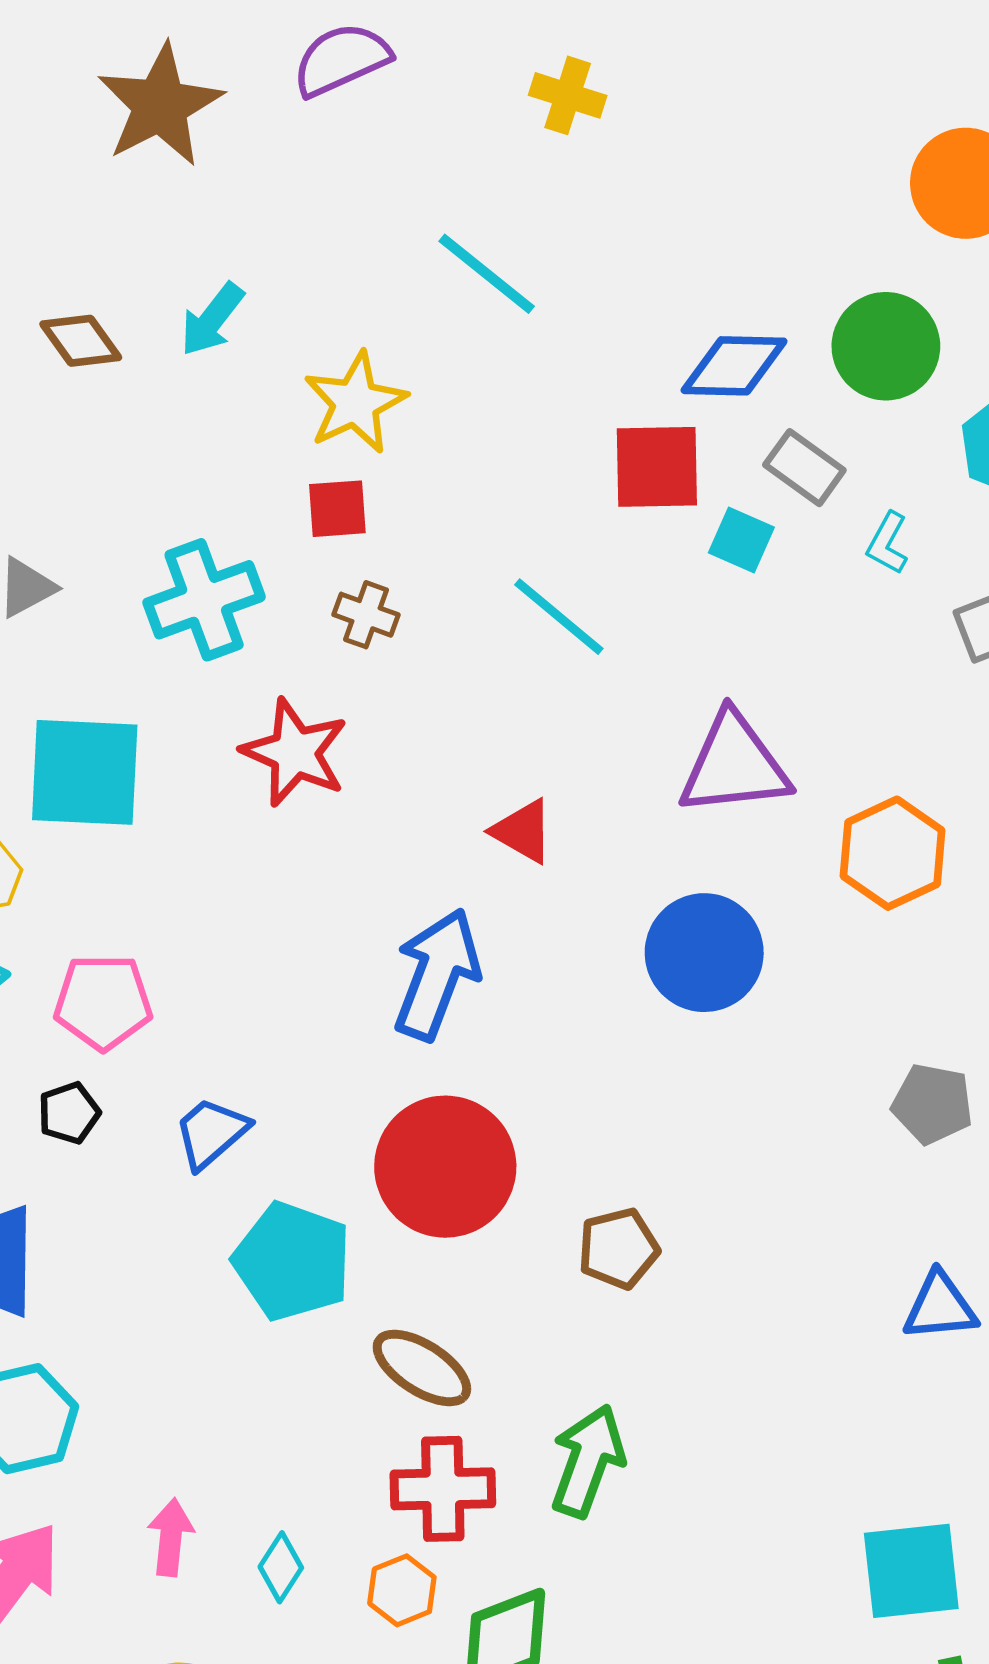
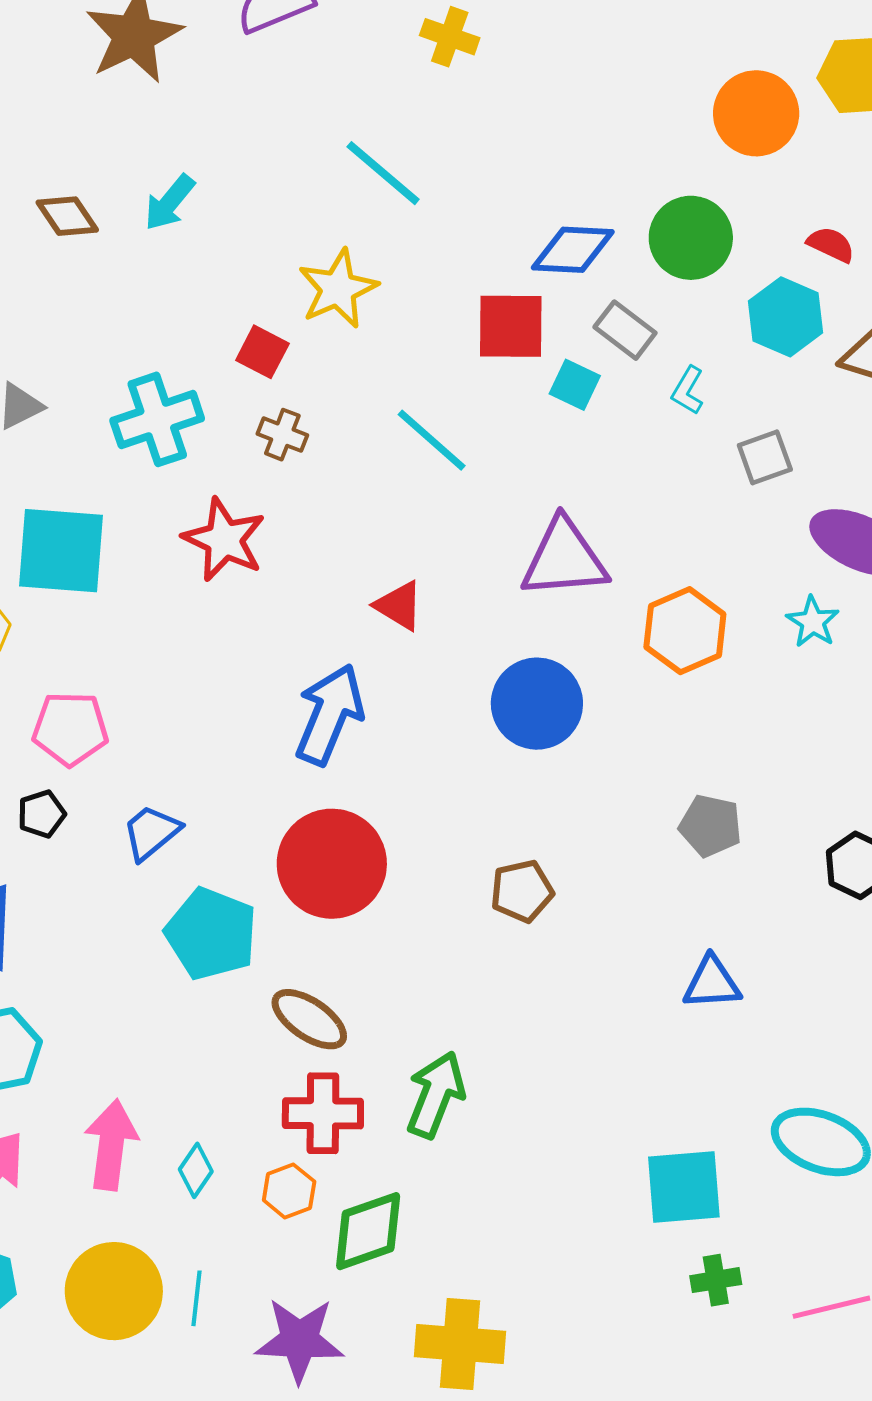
yellow star: (355, 403) -> (338, 289), moved
red square: (337, 509) -> (262, 352), turned 30
brown pentagon: (618, 1248) -> (522, 891), moved
pink arrow: (171, 1537) -> (111, 1145), size x1.5

